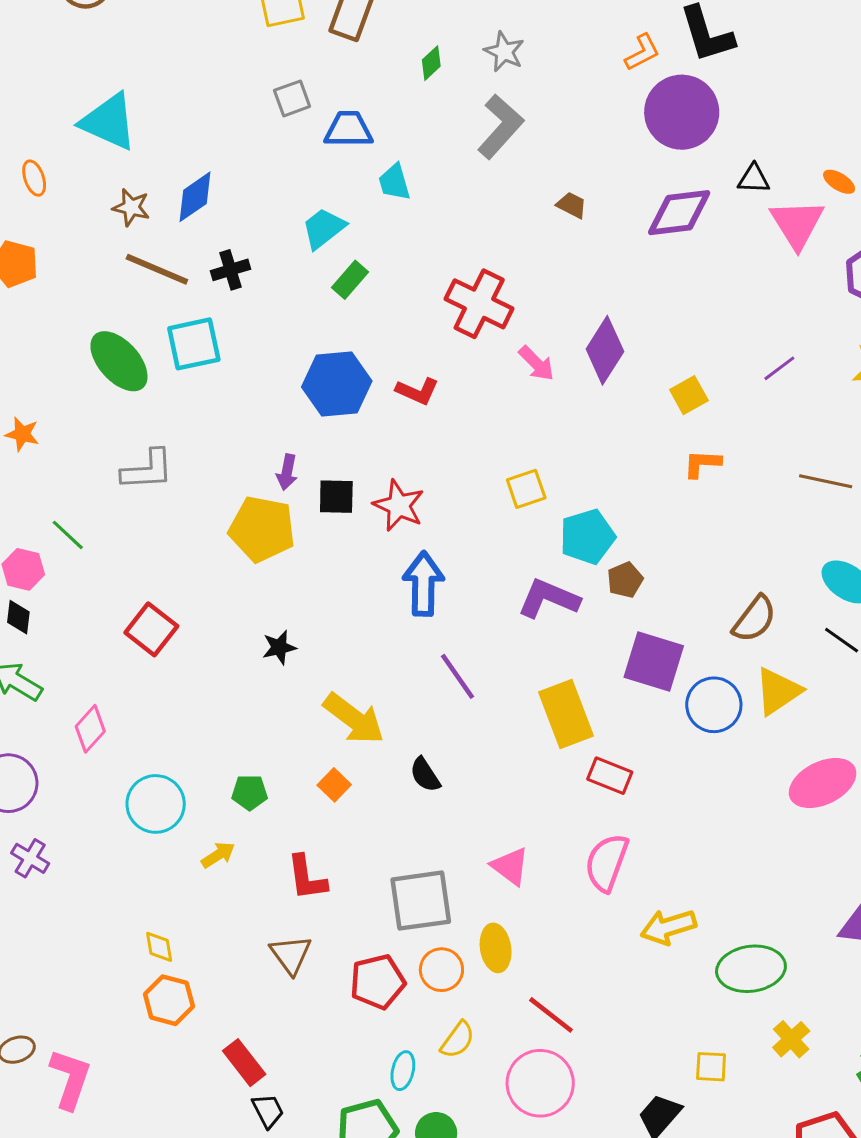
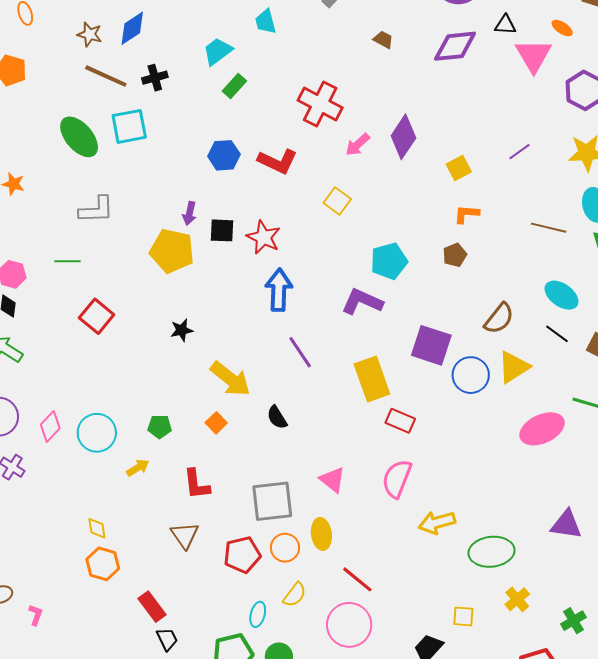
pink arrow: (536, 363) -> (358, 145), turned 92
blue hexagon: (337, 384) -> (224, 155), size x0.7
red L-shape: (417, 391) -> (278, 161), size x1.4
yellow square: (526, 489) -> (337, 201), moved, turned -36
green line: (68, 535) -> (68, 261), moved, turned -45
brown pentagon: (625, 580) -> (455, 255), moved
pink diamond: (90, 729) -> (50, 426), moved
pink L-shape: (70, 1079) -> (36, 615), size x0.5

